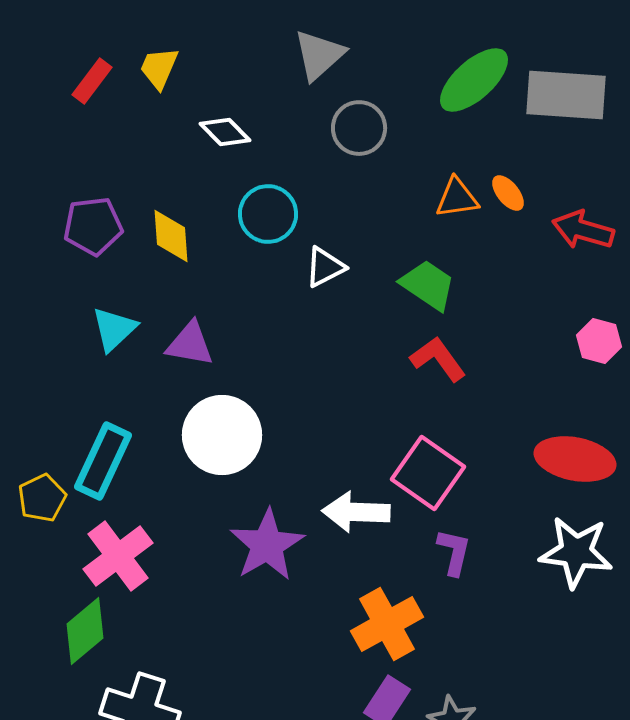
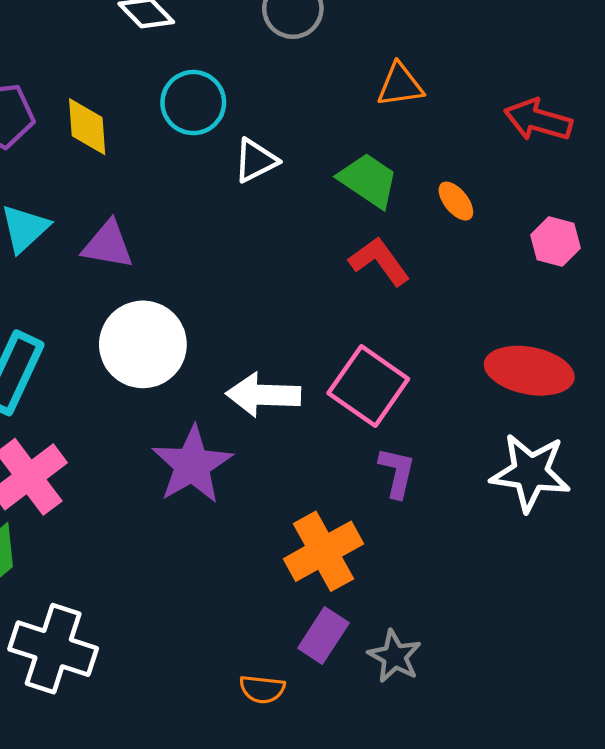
orange ellipse: (508, 193) -> (456, 201), moved
white arrow: (356, 512) -> (263, 395), moved

